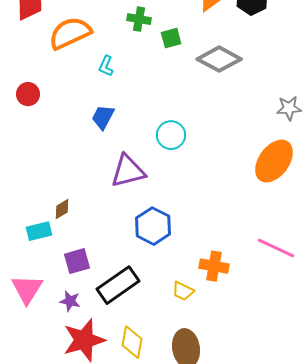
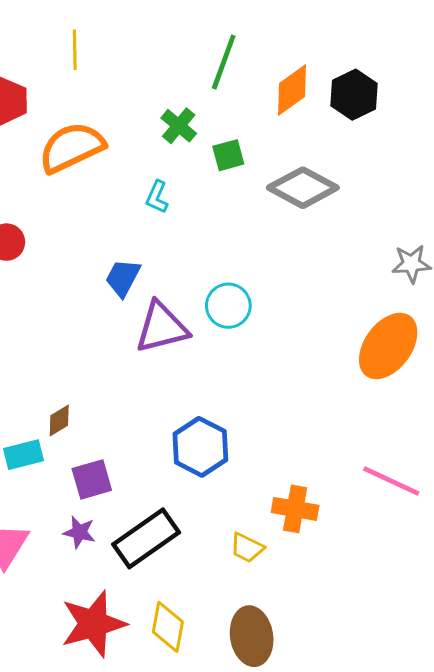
green cross: (139, 19) -> (179, 126), turned 30
cyan L-shape: (106, 66) -> (157, 197), moved
purple triangle: (128, 171) -> (162, 327), moved
purple square: (77, 261) -> (92, 479), moved
purple star: (70, 301) -> (79, 532), moved

